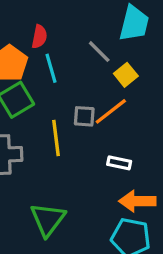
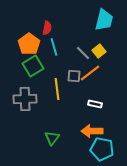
gray line: (99, 52) -> (83, 53), moved
orange arrow: (137, 201) -> (92, 131), moved
green triangle: (48, 219) -> (52, 138), size x0.7

